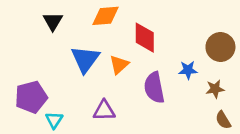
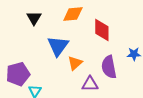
orange triangle: (119, 65) -> (75, 63), moved
purple triangle: (104, 111) -> (90, 84), moved

